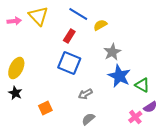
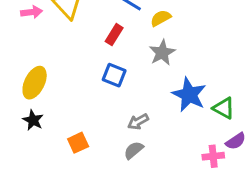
gray star: (112, 52) -> (162, 53), moved
blue square: (69, 63) -> (114, 75), size x0.7
pink cross: (135, 117) -> (213, 156), turned 32
gray semicircle: (88, 119) -> (134, 150), moved

